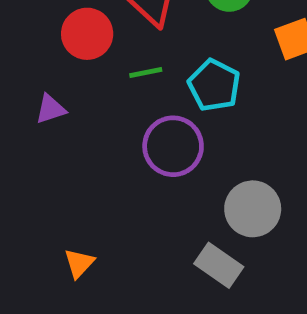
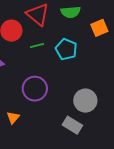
purple circle: (173, 146) -> (35, 89), moved
orange triangle: (79, 263) -> (13, 118), moved

